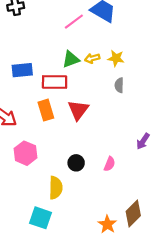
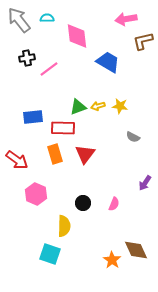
pink line: (74, 22) -> (49, 69), moved
gray semicircle: (119, 85) -> (133, 137), moved, turned -64
brown diamond: (133, 214) -> (136, 250), turned -70

